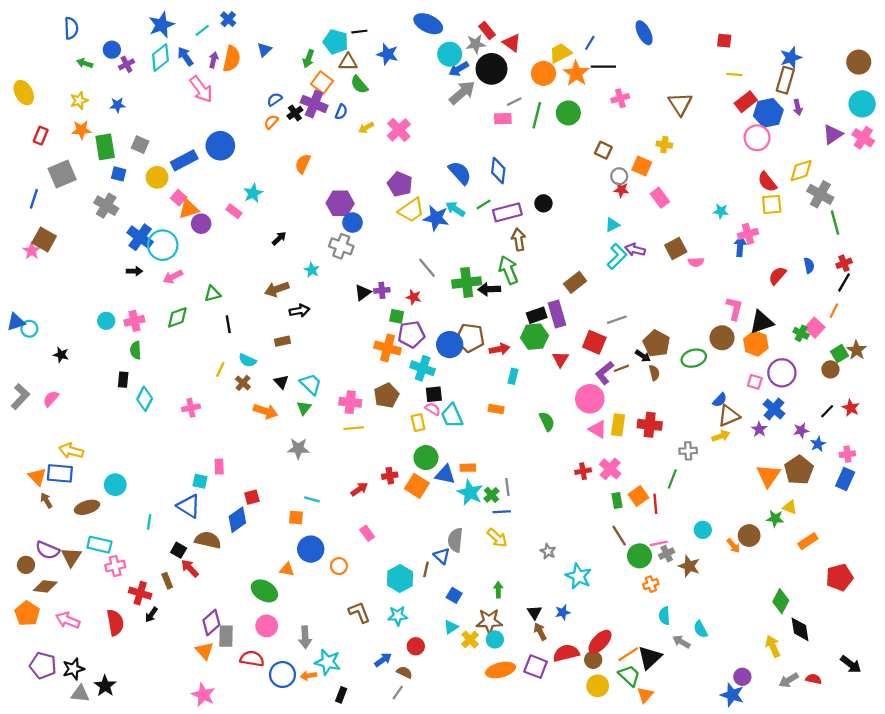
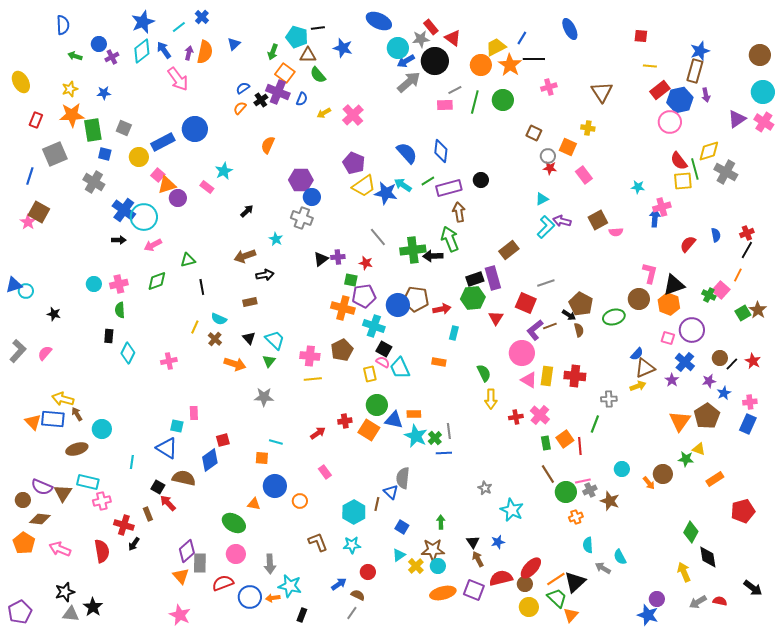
orange star: (81, 130) -> (72, 115), size x1.4
green line: (835, 223) -> (695, 169), moved
brown circle: (830, 369) -> (720, 358), moved
black square: (434, 394) -> (384, 349), turned 35
brown arrow: (46, 500) -> (77, 414), moved
yellow arrow: (497, 538) -> (491, 399), moved, turned 48
red semicircle: (252, 659) -> (223, 583), turned -30
purple pentagon: (43, 665) -> (20, 612), moved, turned 30

